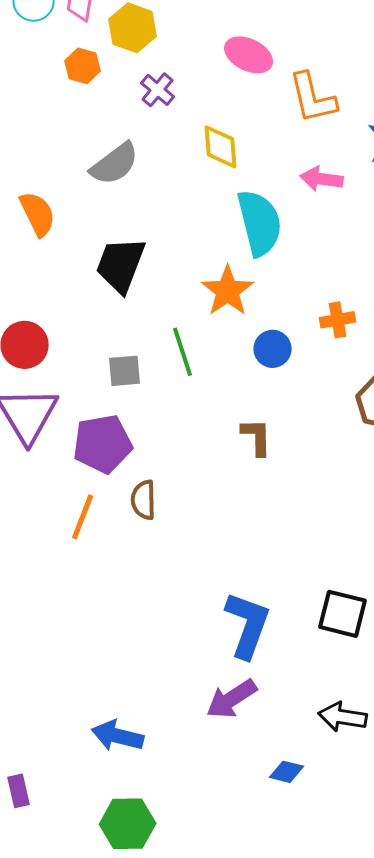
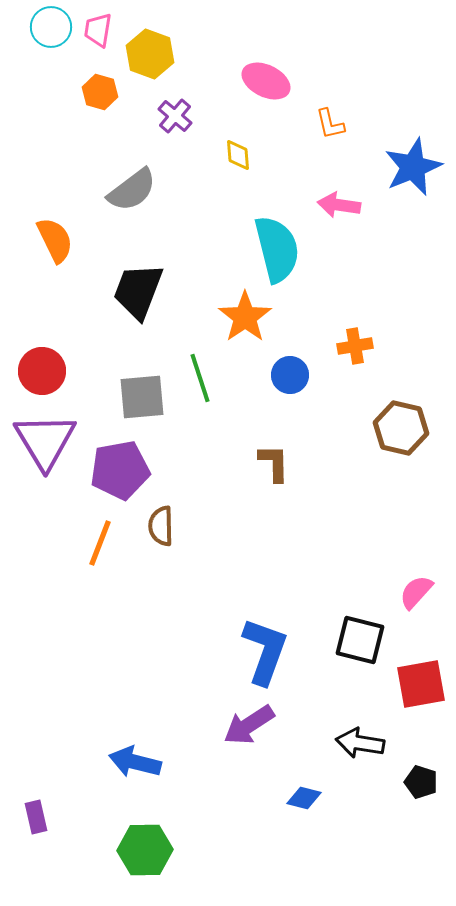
orange L-shape: (313, 98) -> (330, 124), size x0.6
yellow diamond: (221, 147) -> (238, 155), moved, size x0.7
gray square: (125, 371) -> (142, 397), size x1.4

